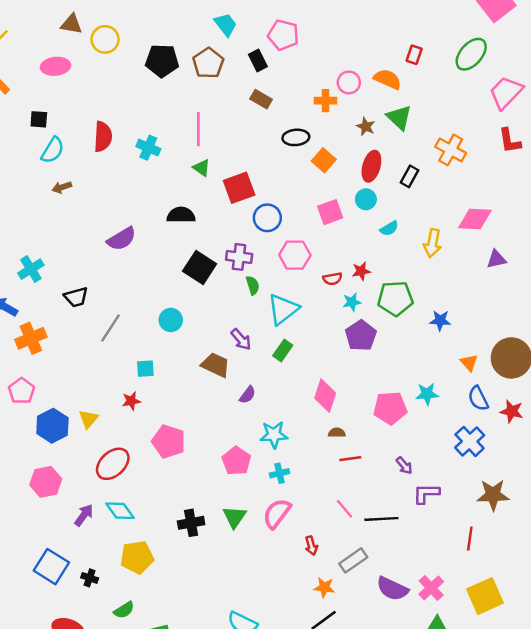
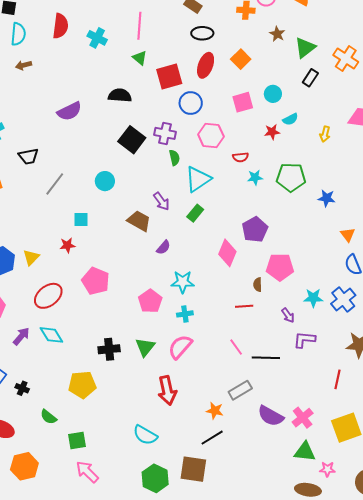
green triangle: (399, 117) -> (305, 48), moved, turned 35
black ellipse: (296, 137) -> (202, 33), moved
cyan semicircle: (53, 150) -> (18, 34), turned -30
red ellipse: (371, 166) -> (206, 65), moved
yellow arrow: (433, 243) -> (325, 134), size x0.7
red star: (361, 271) -> (272, 132), moved
purple pentagon: (361, 335) -> (255, 229), moved
cyan star: (427, 394) -> (313, 298), moved
brown semicircle: (337, 433) -> (258, 285), moved, turned -96
red arrow: (311, 546) -> (167, 391), moved, size x1.8
yellow pentagon: (137, 557) -> (82, 385), moved
green semicircle: (124, 610) -> (49, 417), turned 66

